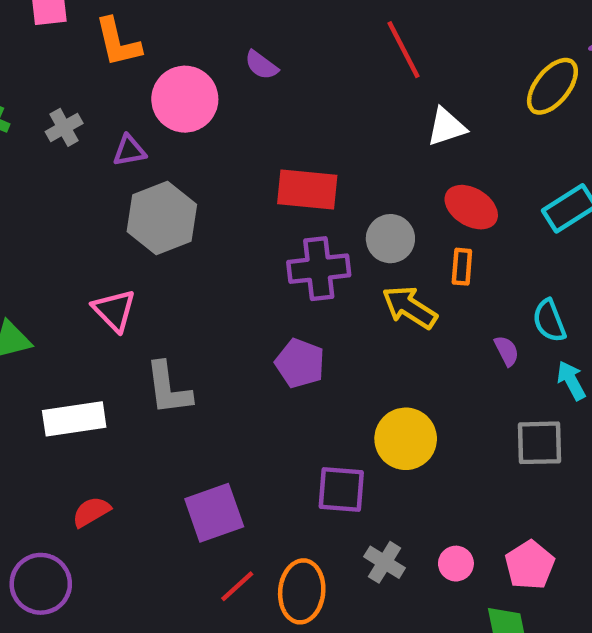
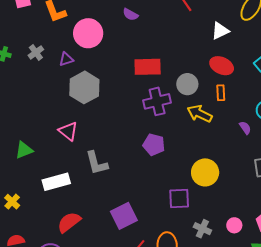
purple semicircle: (261, 65) -> (130, 14), moved
white triangle: (446, 127) -> (220, 31), moved
red semicircle: (91, 512) -> (69, 222), size x1.4

